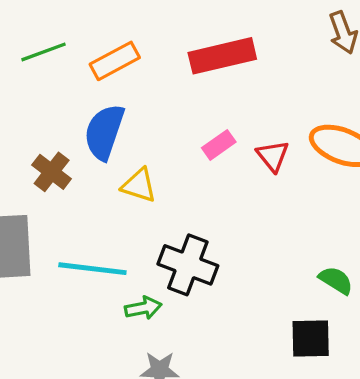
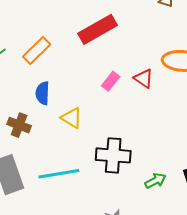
blue semicircle: (104, 132) -> (43, 93), size x0.7
yellow triangle: (139, 185) -> (72, 118), turned 30
green arrow: (143, 308) -> (155, 181), moved

